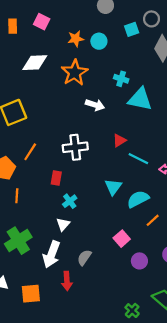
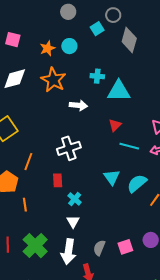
red triangle: (119, 140) -> (115, 125), moved
pink square: (122, 239) -> (125, 247), moved, turned 35

